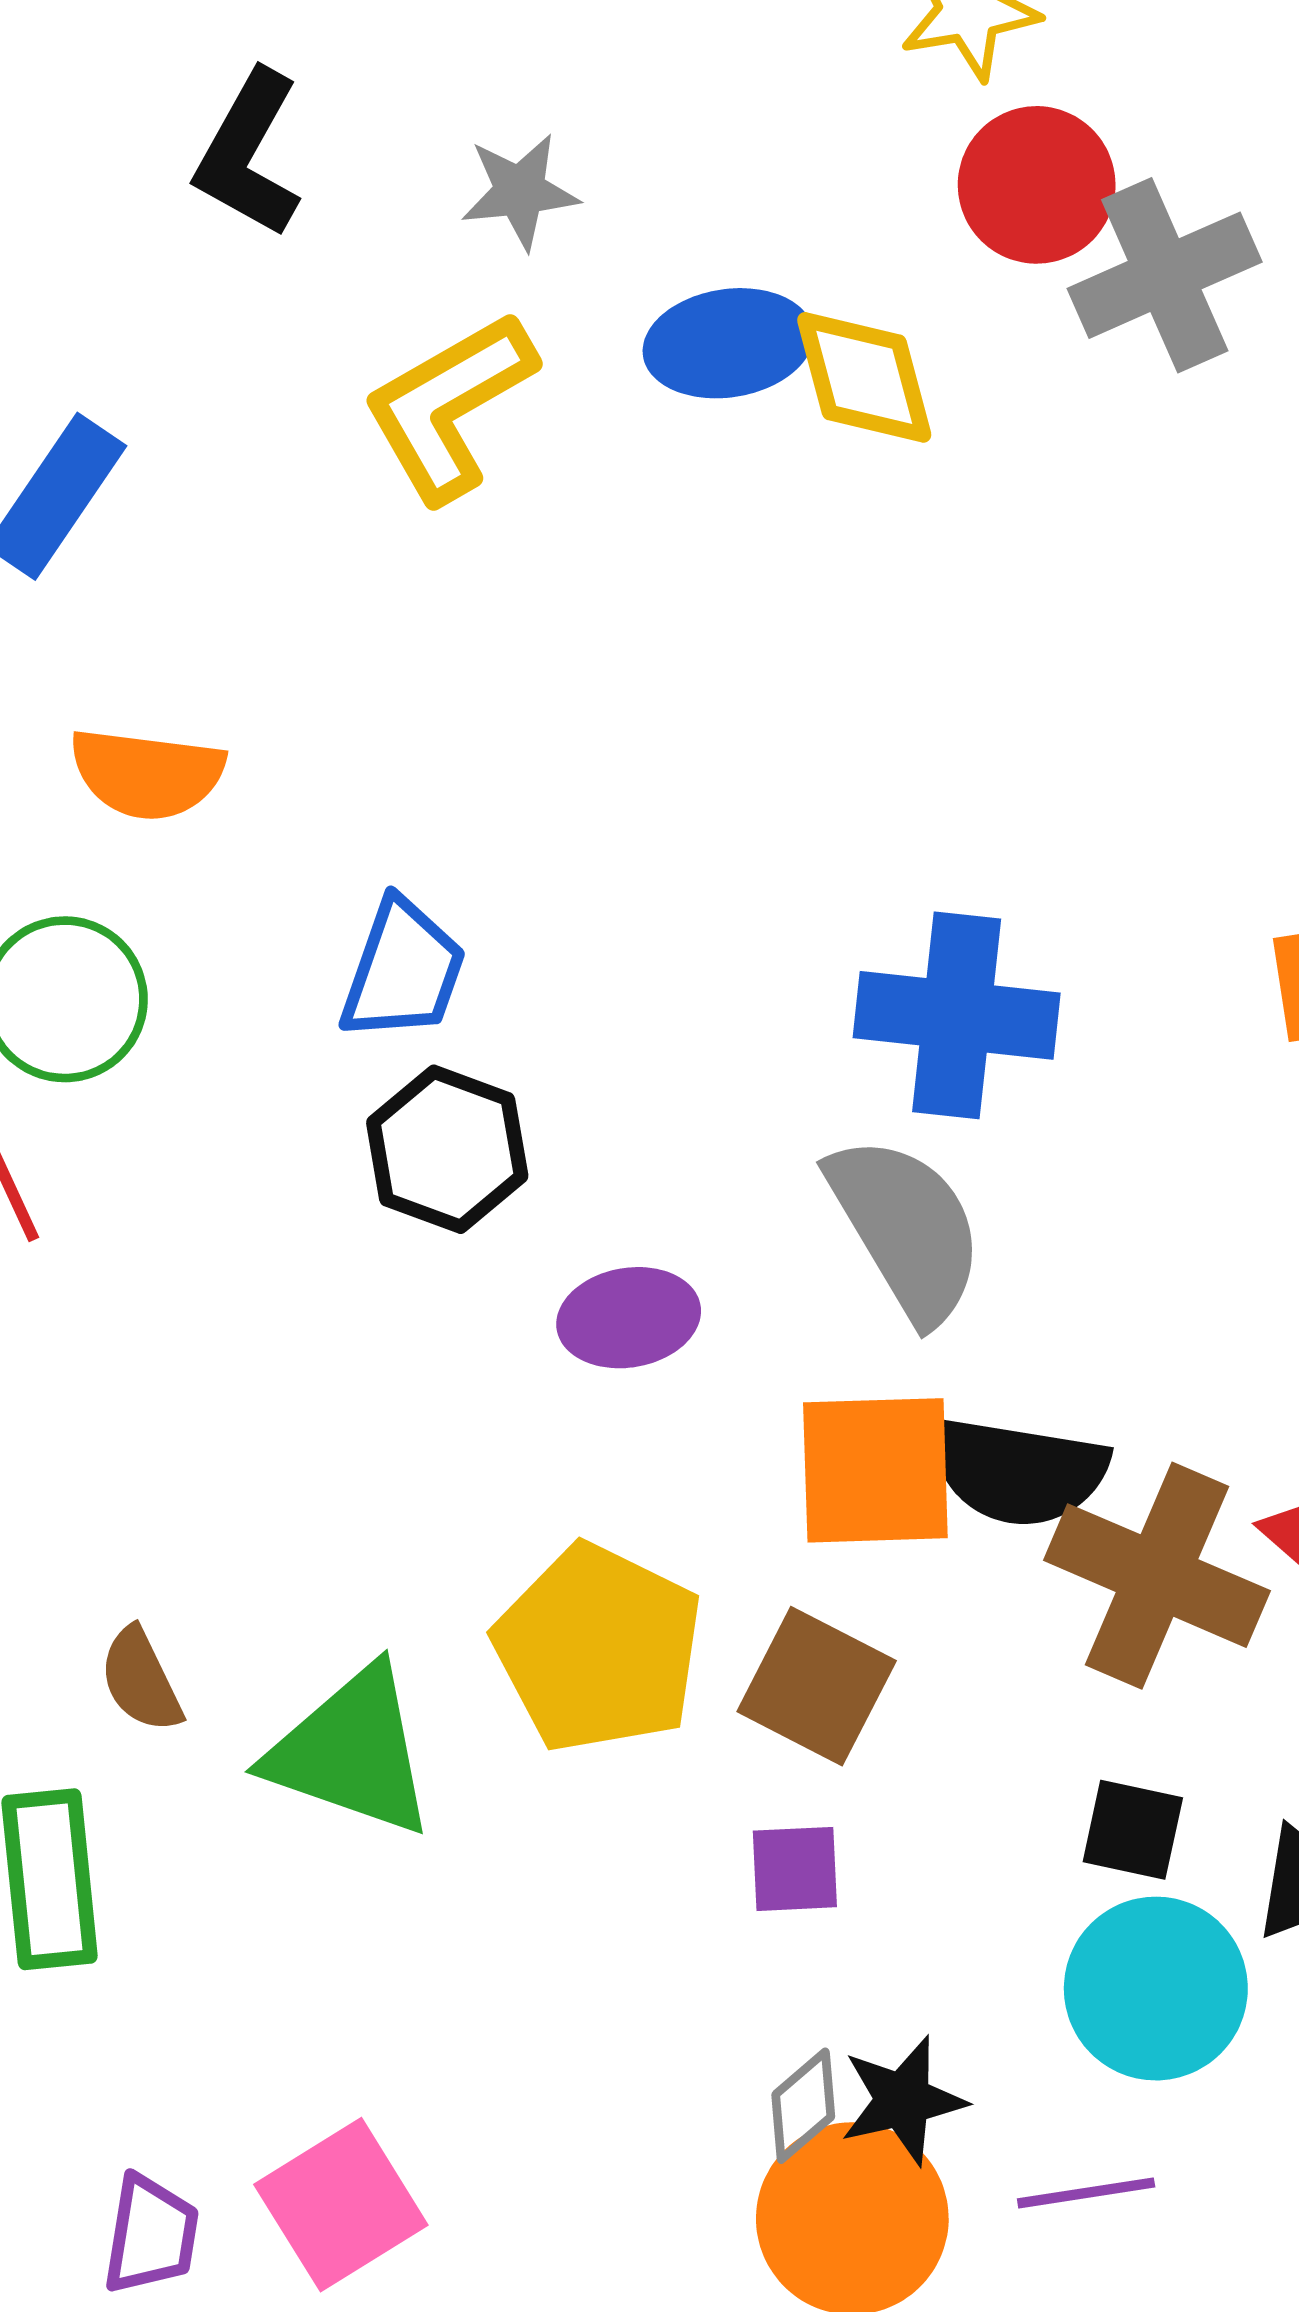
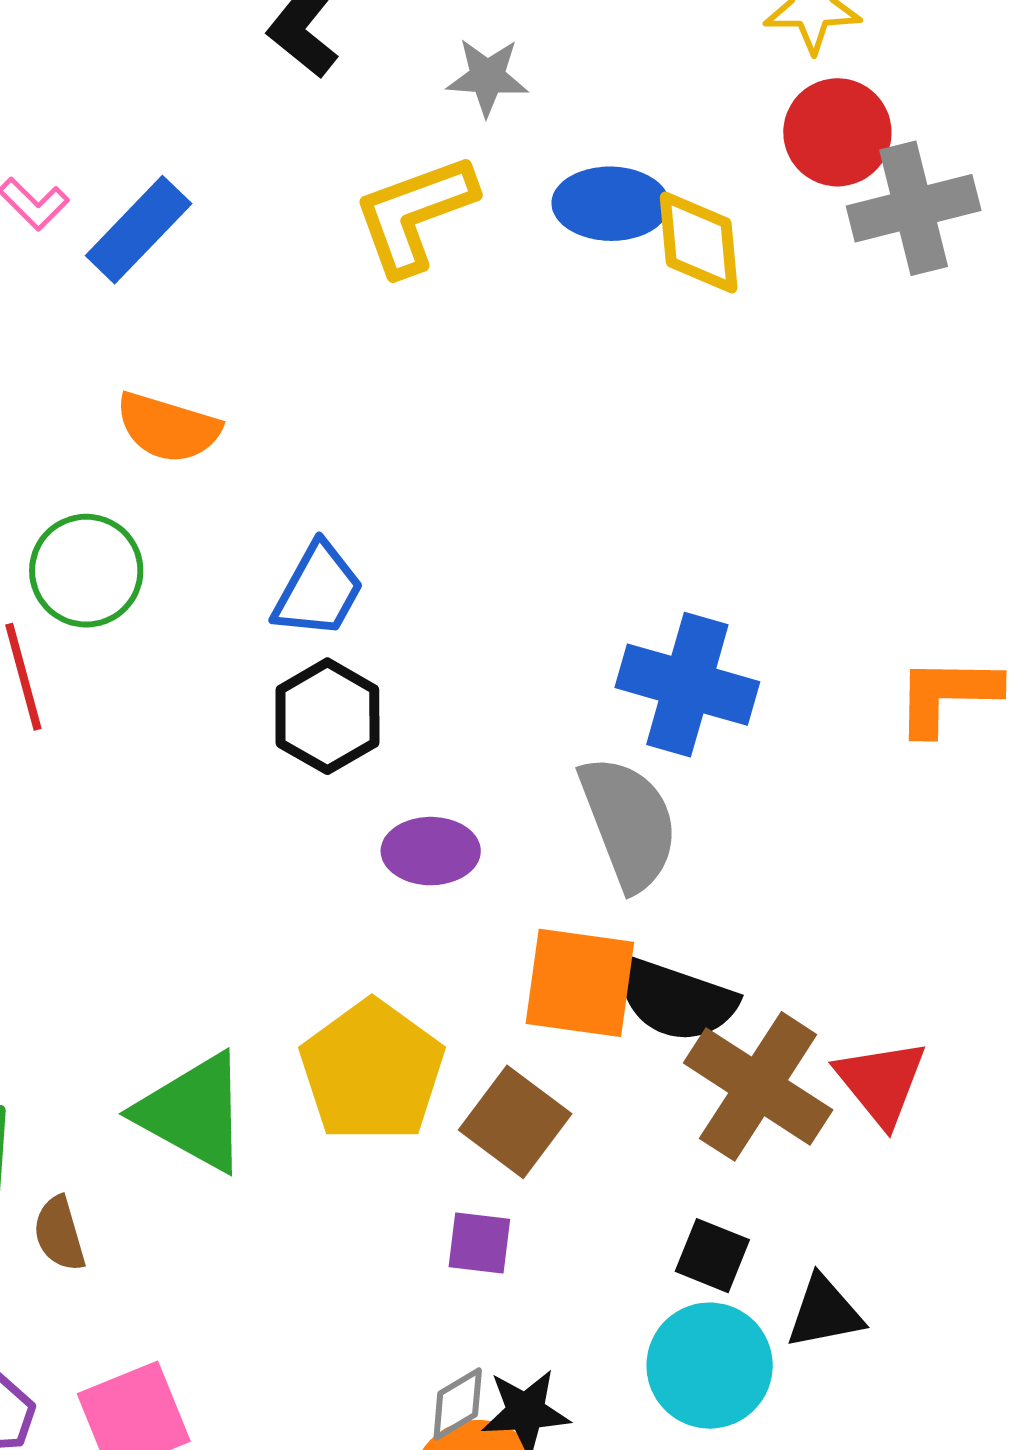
brown semicircle: (141, 1680) -> (59, 1234), moved

